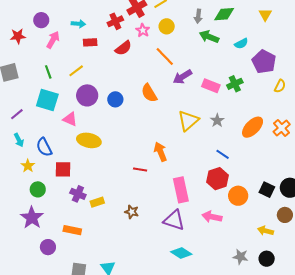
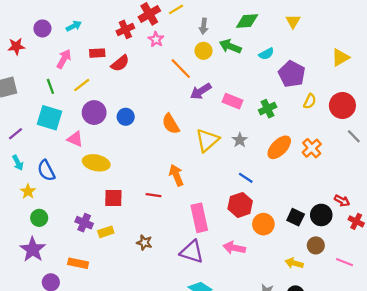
gray arrow: (198, 16) -> (204, 26), moved
cyan arrow: (78, 24) -> (74, 26), moved, turned -32
yellow circle: (167, 26) -> (204, 51), moved
pink arrow: (53, 40) -> (64, 59), moved
red semicircle: (123, 48) -> (120, 63), moved
green cross: (235, 84) -> (268, 109), moved
orange semicircle: (149, 93) -> (171, 124), moved
red square: (63, 169) -> (113, 198), moved

